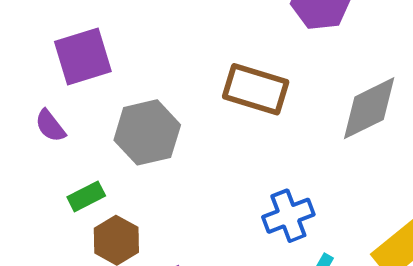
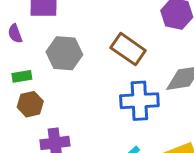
blue cross: (288, 216) -> (139, 101), moved, size x1.4

